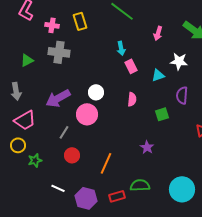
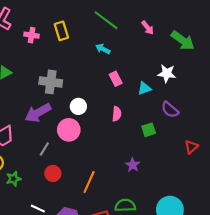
pink arrow: (158, 33) -> (148, 28), moved, turned -56
cyan arrow: (121, 48) -> (103, 49), moved, turned 128
gray cross: (59, 52) -> (51, 82), moved
purple semicircle: (182, 95) -> (170, 110), turned -54

